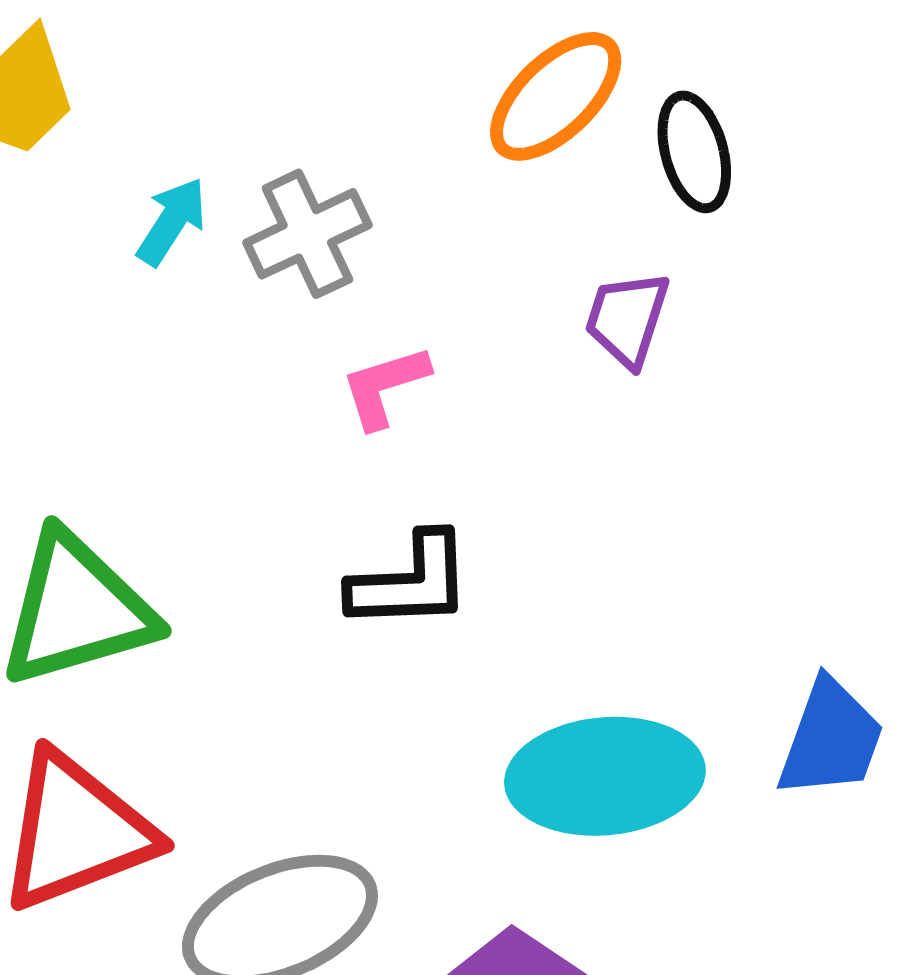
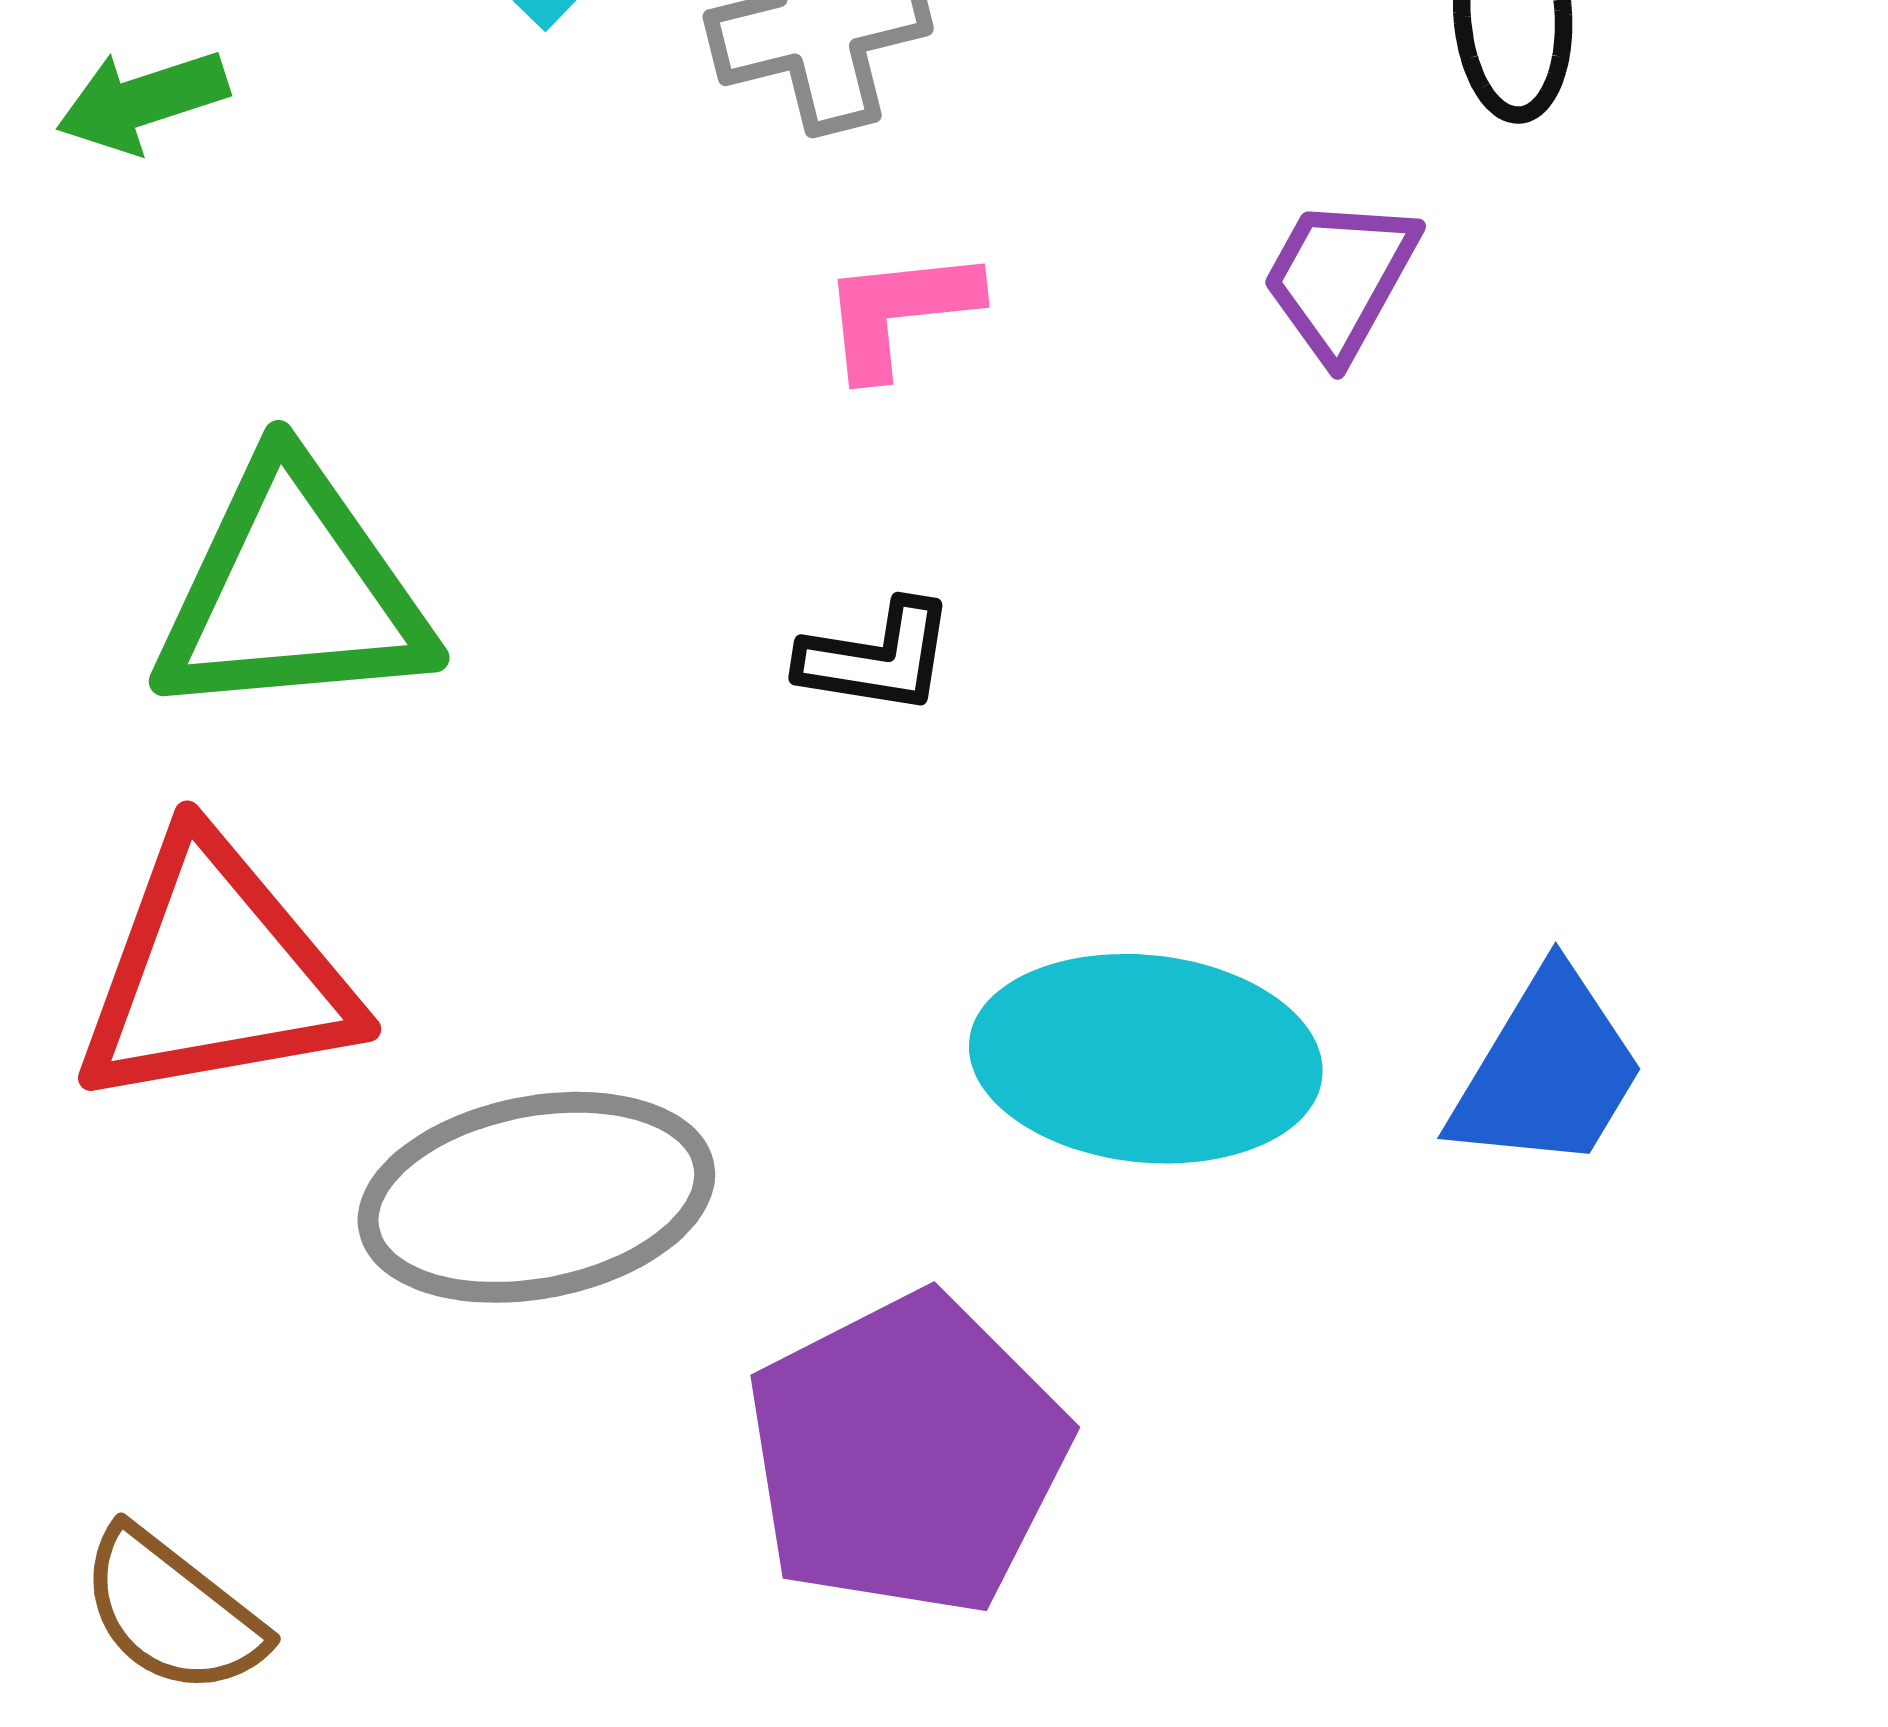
black L-shape: (410, 582) -> (877, 657), size x0.7

